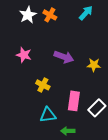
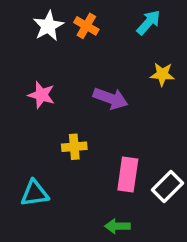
yellow star: (94, 65) -> (162, 74), moved
yellow cross: (43, 85) -> (74, 147), turned -32
cyan triangle: (48, 115) -> (35, 193), moved

